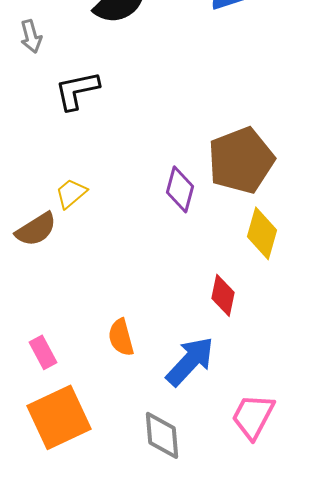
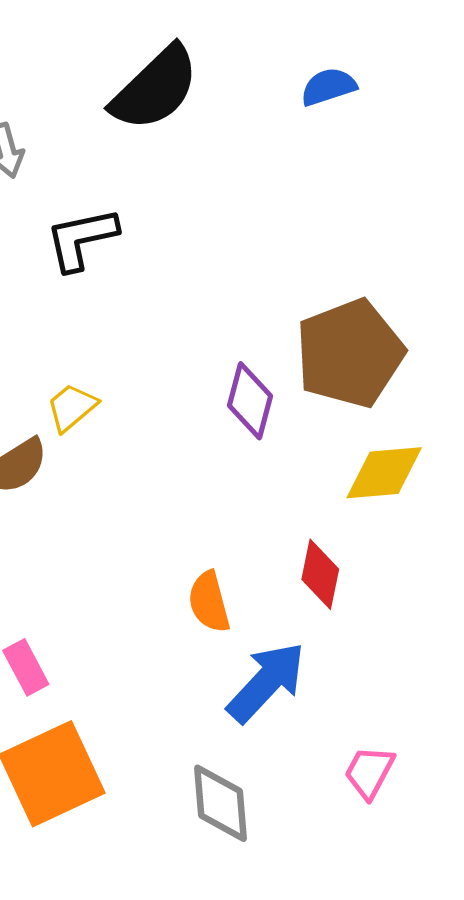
yellow diamond: (262, 233) -> (384, 473), turned 69
orange semicircle: (121, 337) -> (209, 602), moved
pink trapezoid: (253, 416) -> (369, 772), size x0.7

